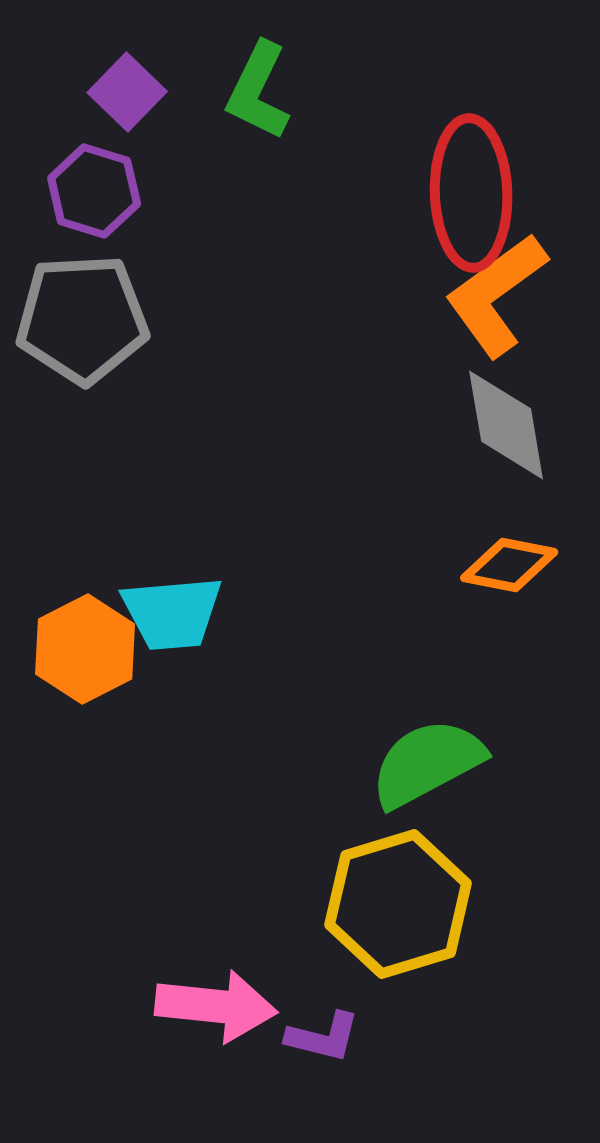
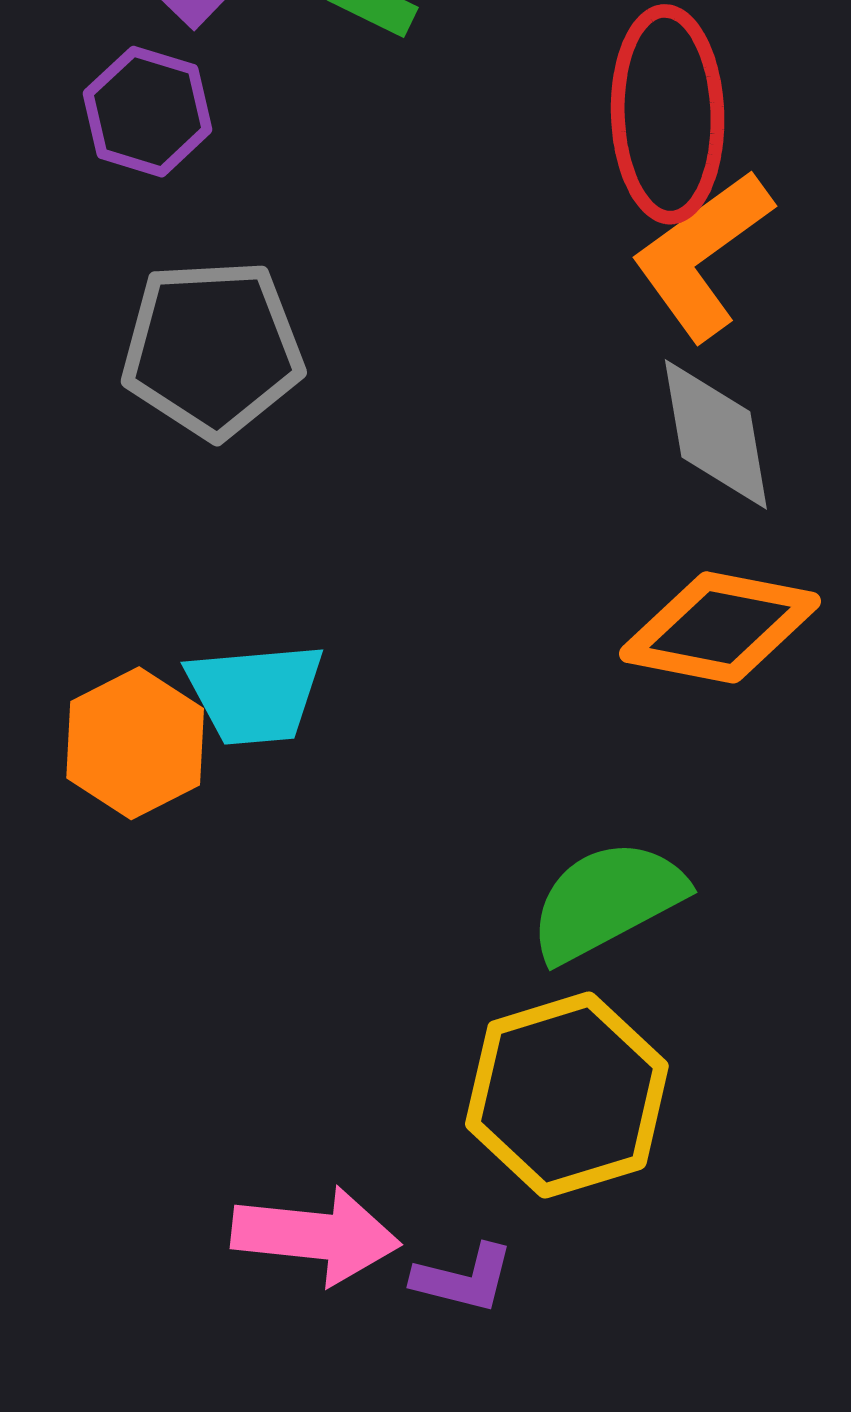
gray pentagon: (82, 319) -> (212, 349), moved
orange diamond: (509, 565) -> (720, 627), size x1.5

